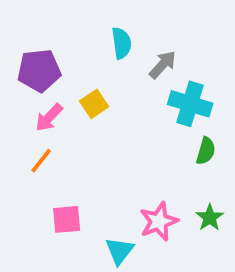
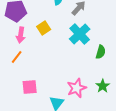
cyan cross: (190, 104) -> (80, 34), moved, turned 30
pink arrow: (49, 118) -> (21, 35), turned -35

